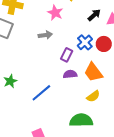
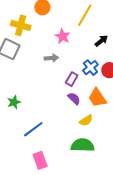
purple semicircle: (70, 74) -> (74, 99), turned 48
blue line: (41, 93) -> (33, 129), moved
yellow semicircle: (93, 96) -> (86, 120), moved

